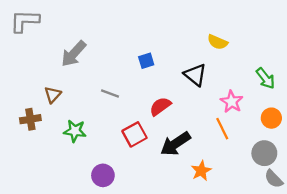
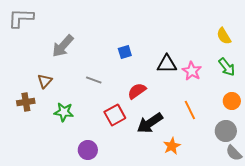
yellow semicircle: (218, 42) -> (224, 36), moved, turned 36
black triangle: (195, 75) -> (167, 64), turned -40
pink star: (232, 102) -> (192, 71), moved

